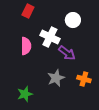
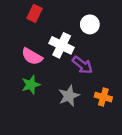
pink semicircle: (26, 46) -> (32, 56), turned 120
green star: (25, 94) -> (31, 85), moved

